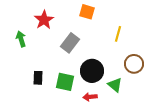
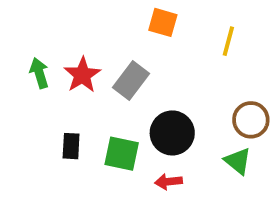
red star: (44, 20) -> (82, 75), moved
yellow line: (118, 34) -> (228, 41), moved
green triangle: (115, 85) -> (238, 161), moved

